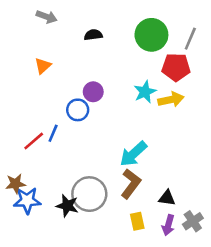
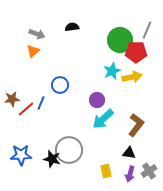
gray arrow: (47, 17) -> (37, 34), moved
green circle: (151, 35) -> (120, 40), moved
purple circle: (93, 92) -> (97, 100), moved
brown star: (16, 184) -> (12, 99), moved
brown L-shape: (131, 184) -> (136, 125), moved

